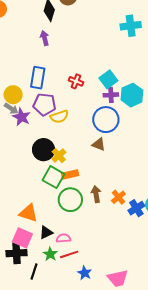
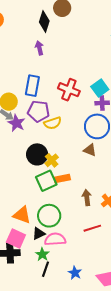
red cross: (76, 81) -> (69, 90), size x1.5
green square: (53, 177) -> (46, 181), turned 35
green circle: (70, 200) -> (49, 216), moved
pink semicircle: (63, 238) -> (55, 239), size x1.5
red line: (69, 254) -> (92, 228), moved
black line: (34, 271) -> (46, 269), moved

